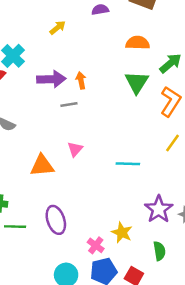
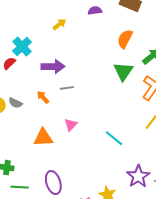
orange semicircle: (138, 43) -> (125, 39), turned -66
orange arrow: (81, 80) -> (43, 97), moved, turned -32
cyan line: (128, 164) -> (114, 138), turned 36

